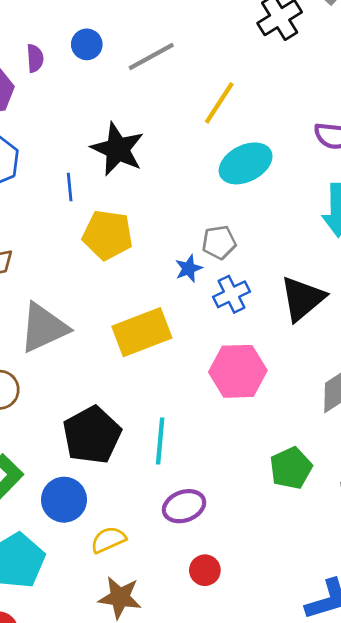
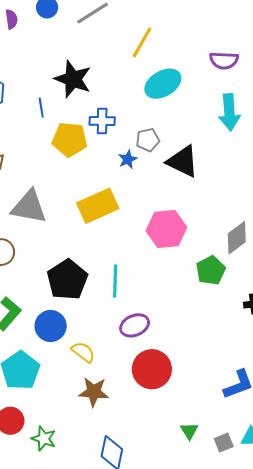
blue cross: (232, 294) -> (102, 121), moved, turned 30
black triangle: (302, 299) -> (183, 161), moved, turned -51
gray triangle: (44, 328) -> (29, 207), turned 39
green pentagon: (291, 468) -> (211, 270), moved
yellow semicircle: (108, 540) -> (83, 352), turned 65
red circle: (205, 570) -> (152, 369), size x1.8

